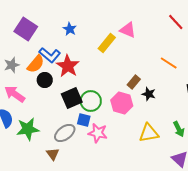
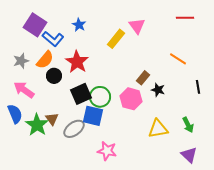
red line: (176, 22) -> (185, 18), turned -48
pink triangle: (128, 30) -> (137, 26), turned 30
blue L-shape: (50, 55) -> (53, 39), moved
blue square: (84, 120) -> (93, 116), size x1.5
green star: (28, 129) -> (37, 125), turned -30
pink star: (98, 133) -> (107, 151), moved
brown triangle: (53, 154) -> (52, 119), moved

